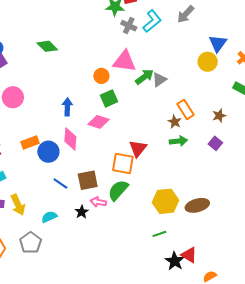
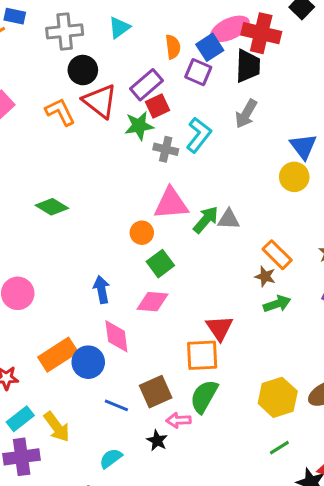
gray triangle: (159, 80) -> (229, 219), turned 49
orange rectangle: (30, 142) -> (58, 355), size x1.4
yellow arrow: (18, 205) -> (57, 427), moved

